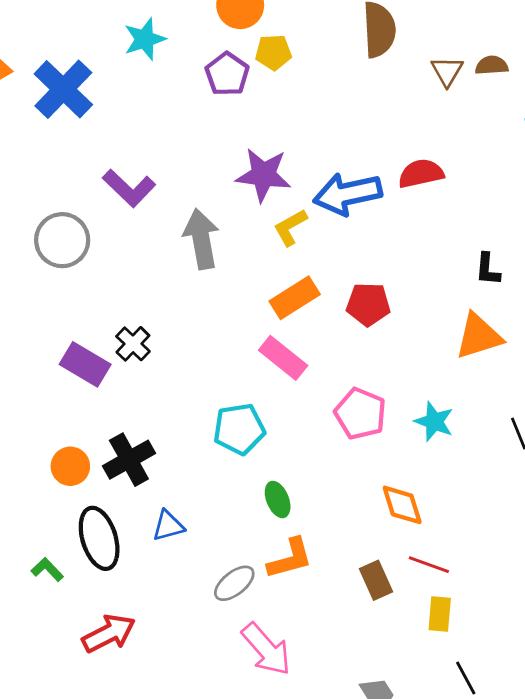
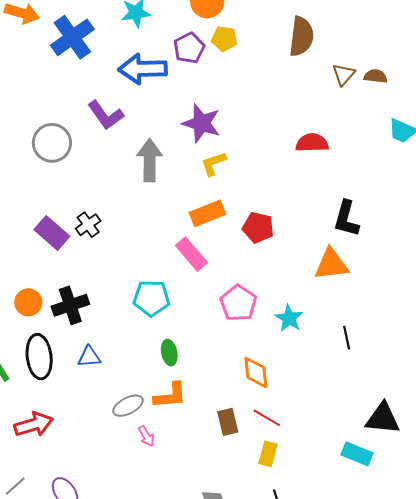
blue arrow: (348, 194) -> (143, 69), moved
black L-shape: (488, 269) -> (346, 219), size x1.5
pink arrow: (266, 649) -> (146, 436), moved, size x0.5

